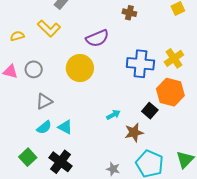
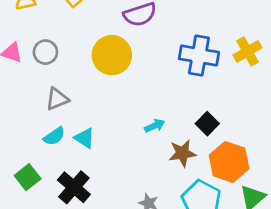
orange hexagon: (170, 92) -> (229, 162), moved

